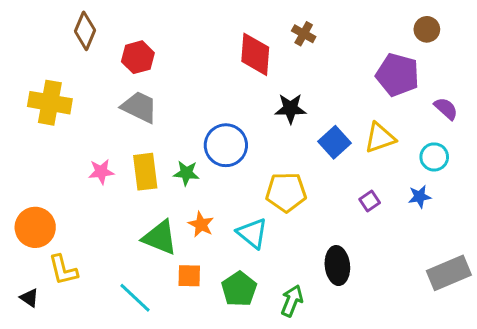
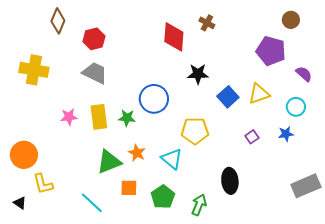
green triangle: (160, 238) -> (109, 162), turned -44

